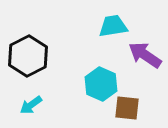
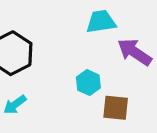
cyan hexagon: (101, 84) -> (88, 83), size x0.7

